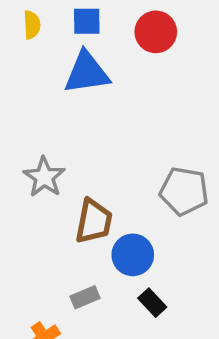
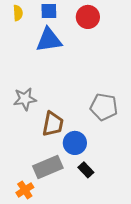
gray star: (44, 177) -> (25, 99), turned 30
gray rectangle: (85, 297) -> (48, 167), size x1.8

